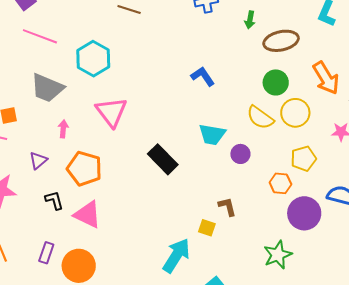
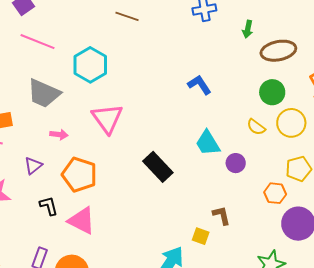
yellow semicircle: (260, 118) -> (256, 127), size x0.7
pink arrow: (63, 129) -> (59, 135), turned 90
cyan trapezoid: (212, 134) -> (208, 143), turned 48

